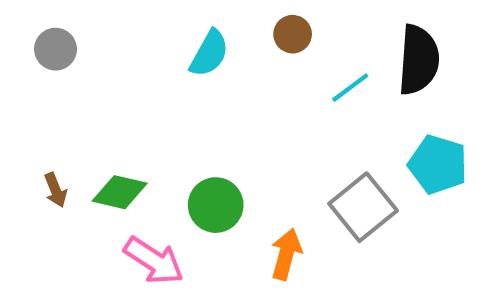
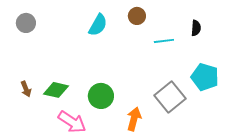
black semicircle: (419, 60) -> (196, 28), size x0.5
cyan line: (350, 88) -> (164, 41), turned 30

